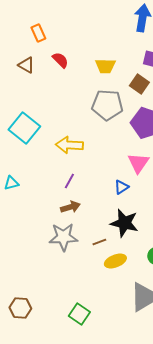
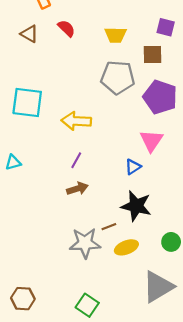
brown square: (139, 84) -> (153, 55), turned -36
cyan square: (24, 128) -> (27, 102), turned -32
gray star: (63, 237) -> (85, 243), moved

